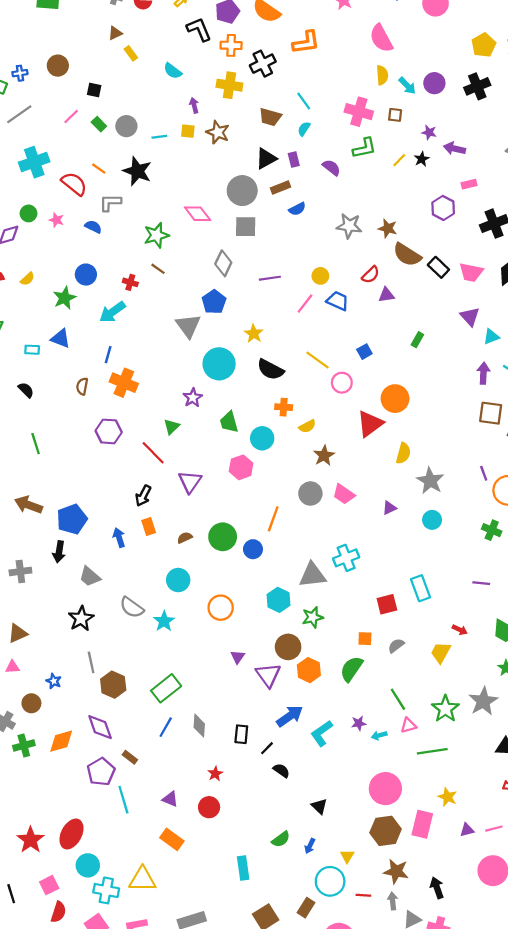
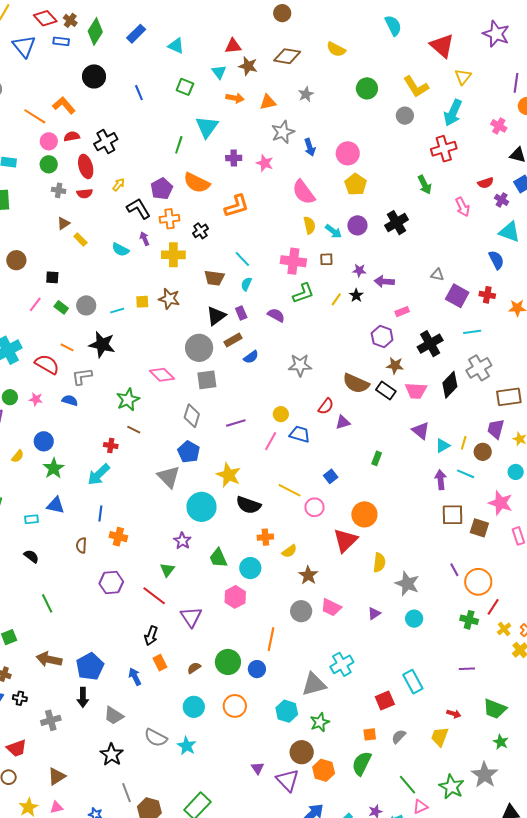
yellow pentagon: (484, 45) -> (356, 184), moved
black cross: (263, 64) -> (200, 231), size x0.7
purple arrow: (194, 105) -> (144, 239), moved
brown star: (388, 228) -> (395, 366), moved
blue circle: (86, 275) -> (44, 441), moved
yellow star: (254, 334) -> (229, 475), size x1.4
orange cross: (124, 383) -> (118, 537), size x0.7
orange circle: (221, 608) -> (235, 706), moved

